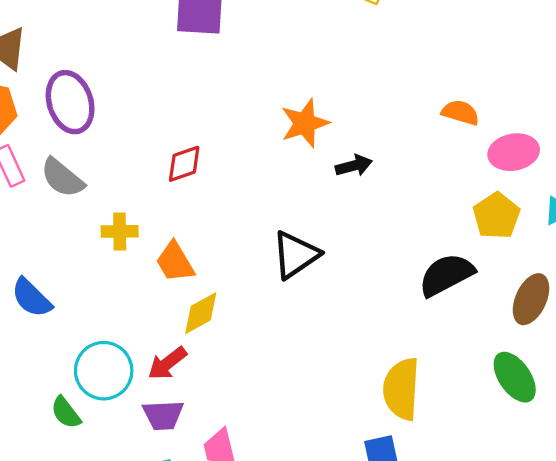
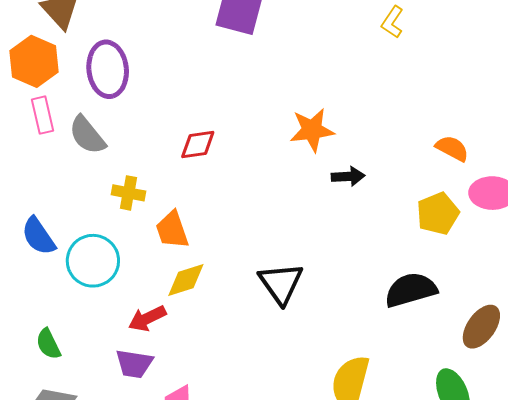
yellow pentagon: (496, 216) -> (438, 213), moved
black triangle: (295, 255) -> (281, 283), moved, turned -42
cyan circle: (104, 371) -> (93, 261), moved

